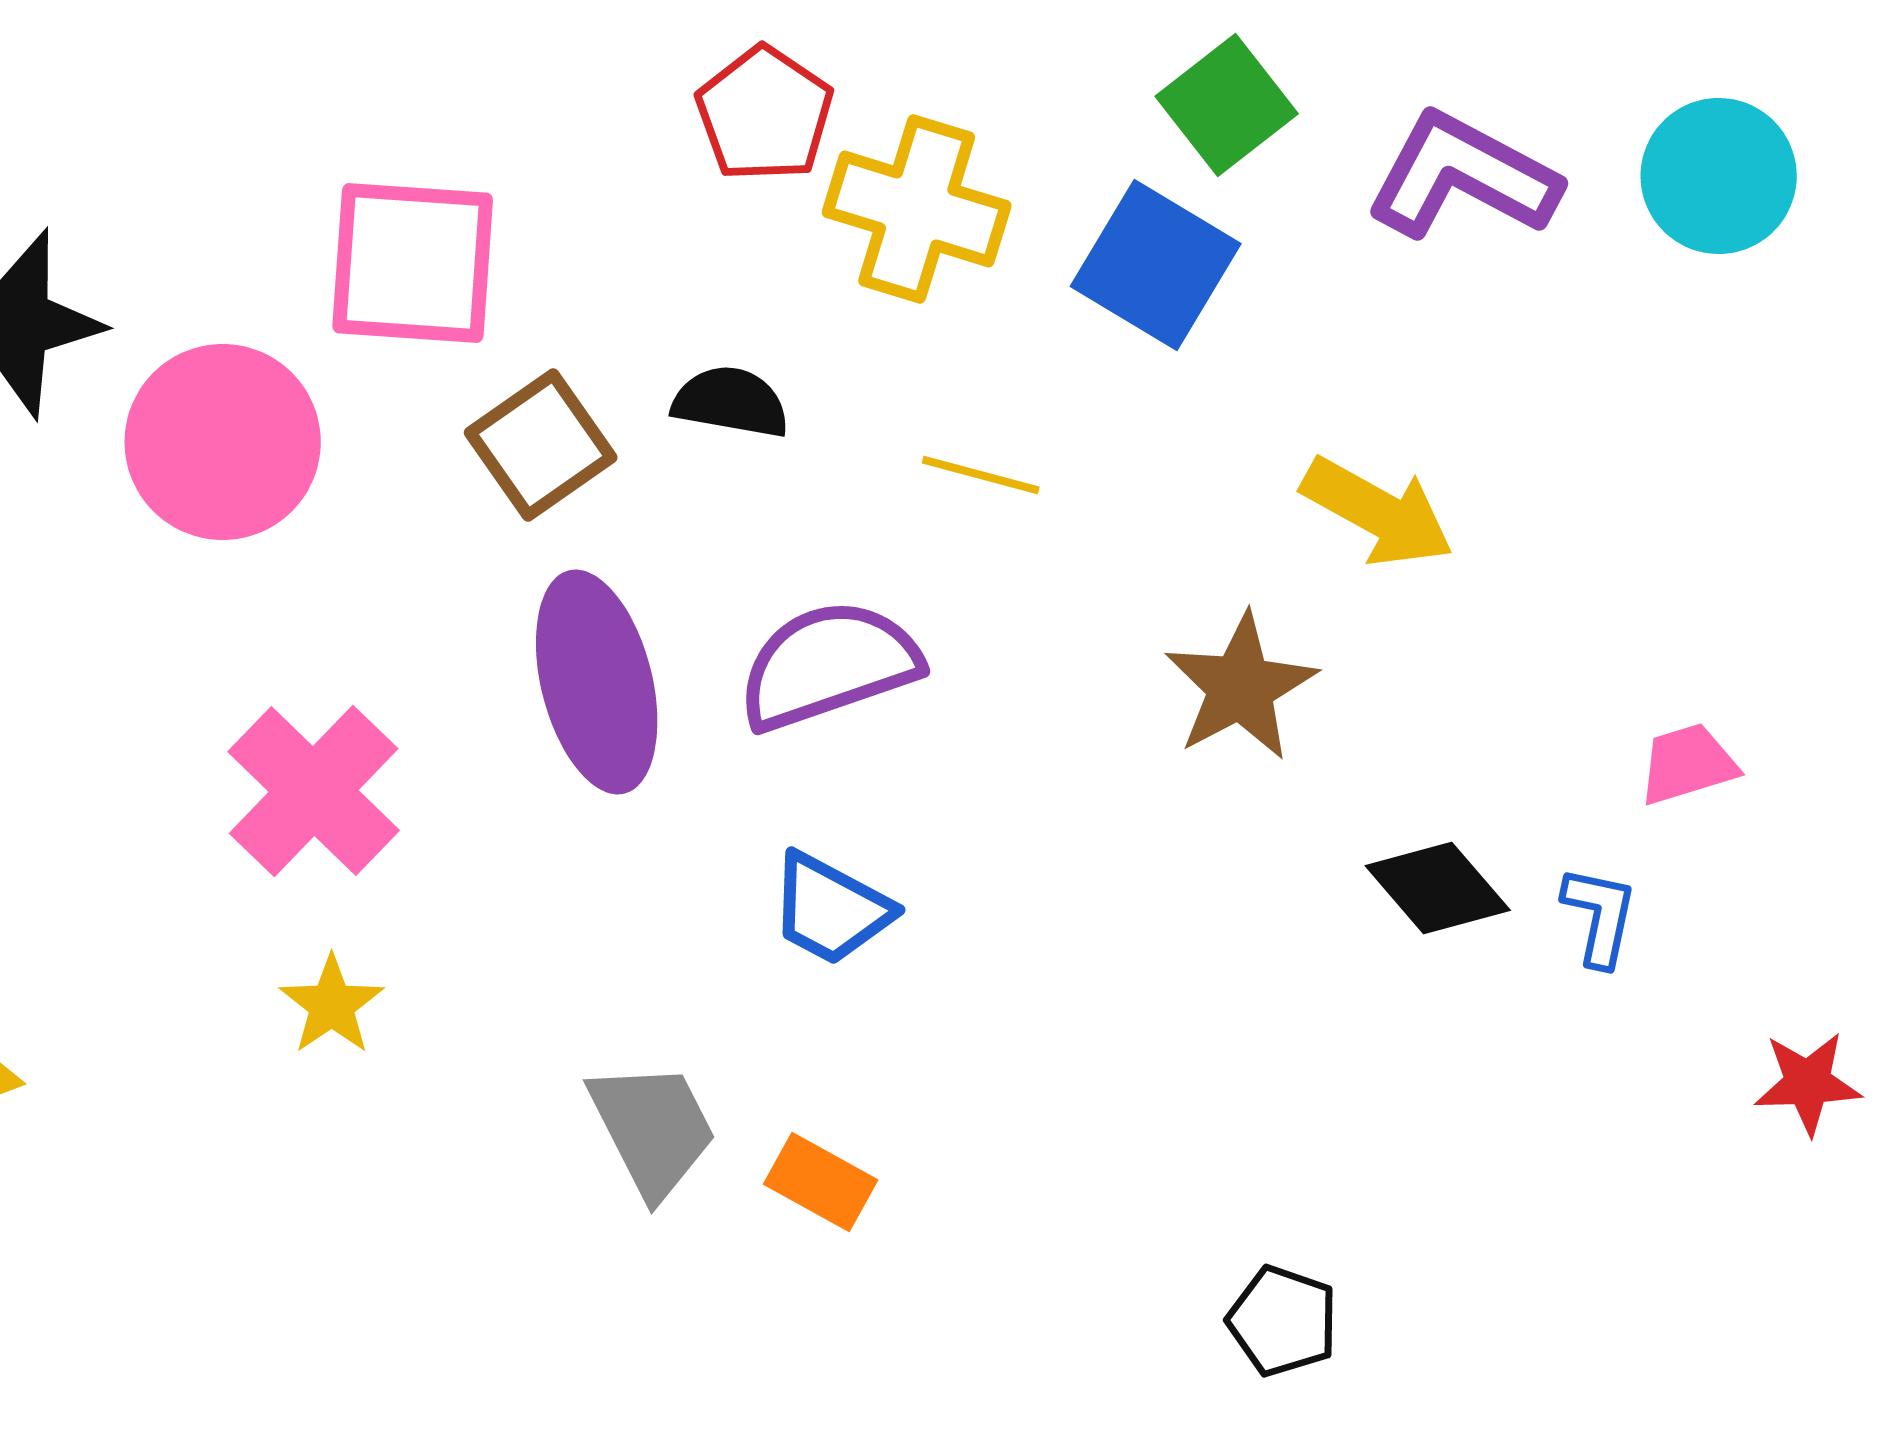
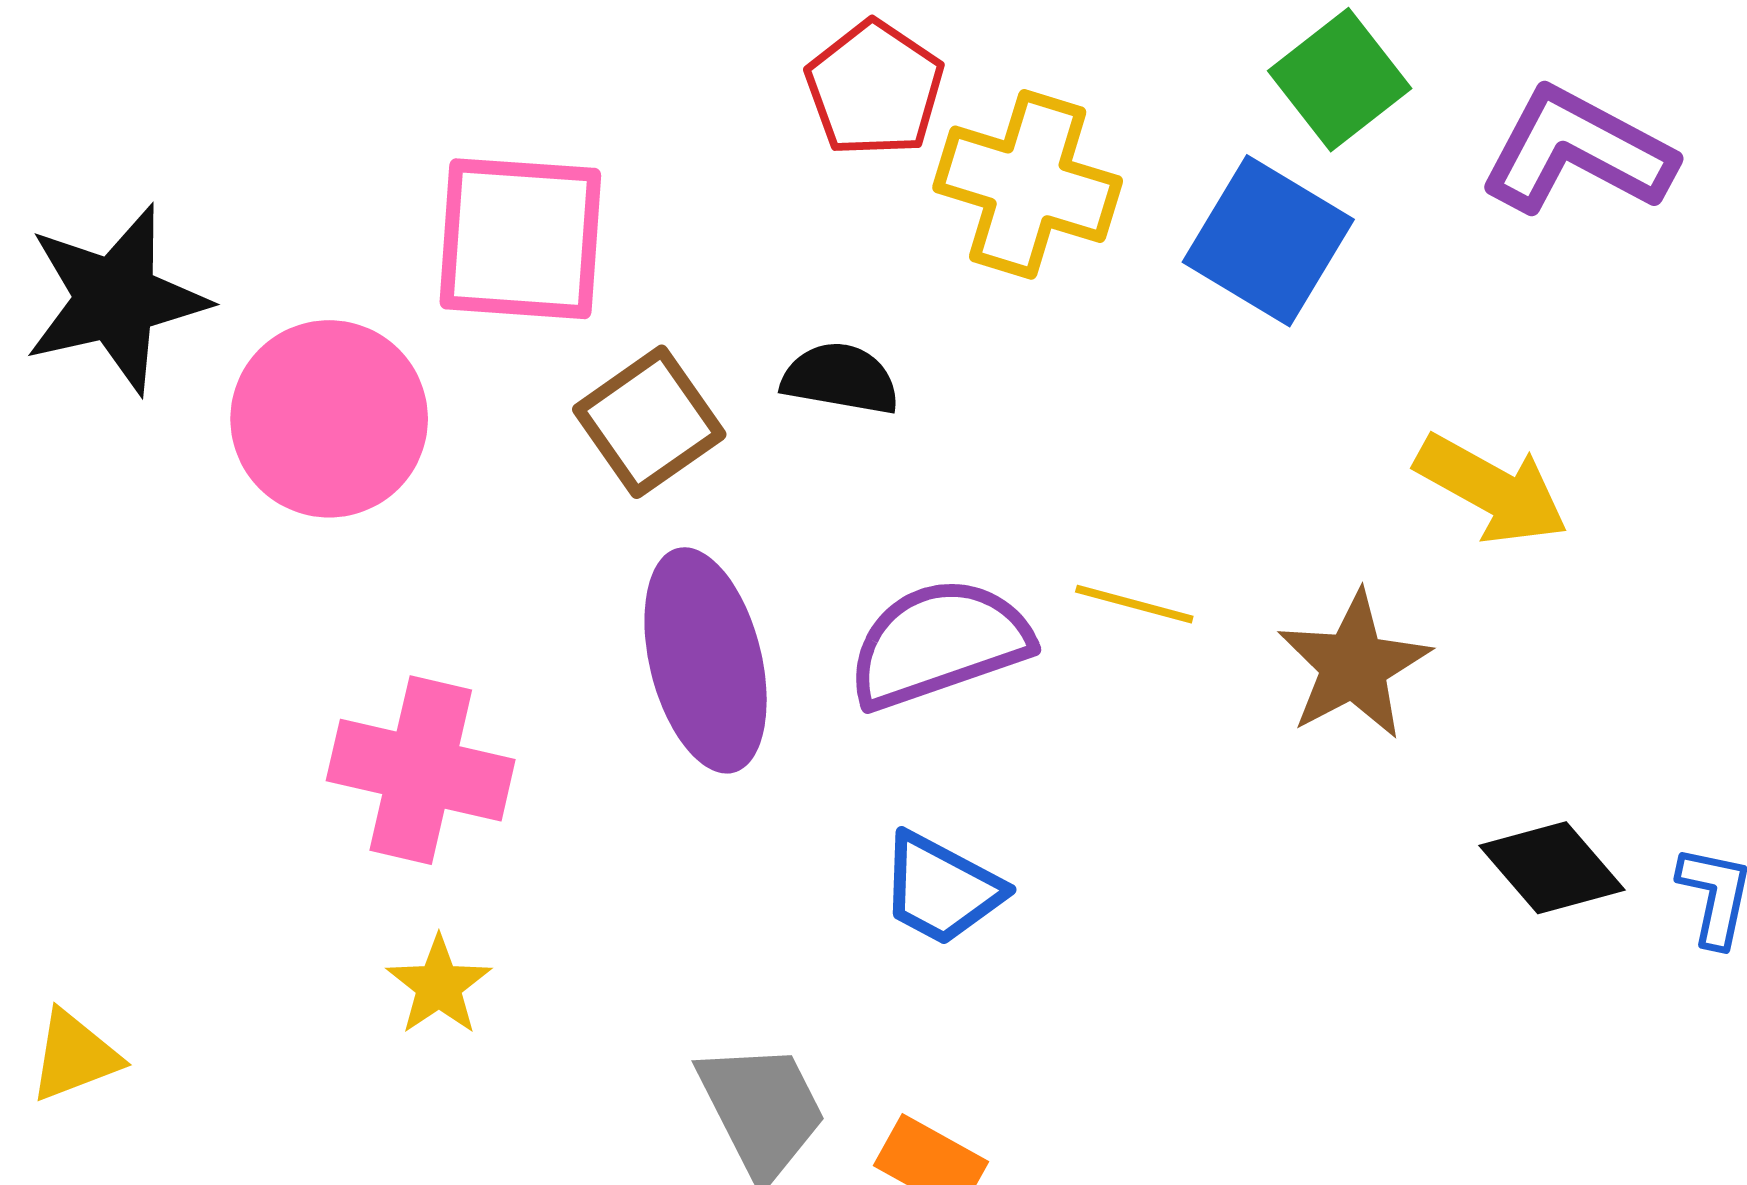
yellow line: (981, 475) -> (1134, 604), moved
pink cross: (314, 791) -> (421, 770), turned -31

